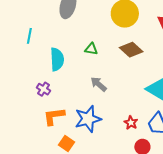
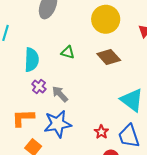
gray arrow: (99, 84) -> (60, 94), moved
purple cross: (43, 89) -> (39, 87), moved

